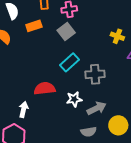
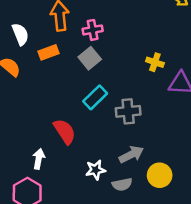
red semicircle: (45, 89) -> (65, 131), turned 65
white star: (74, 99) -> (96, 170), moved

